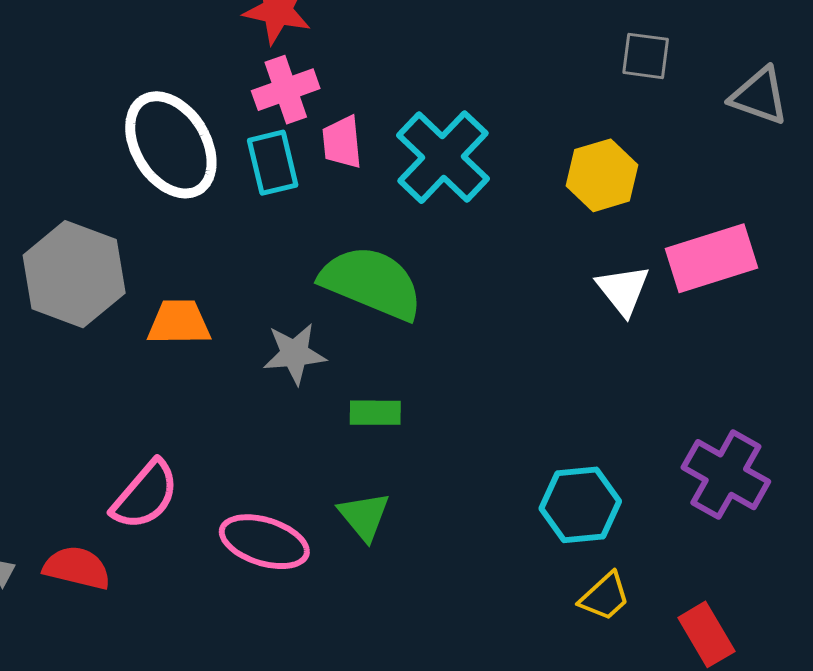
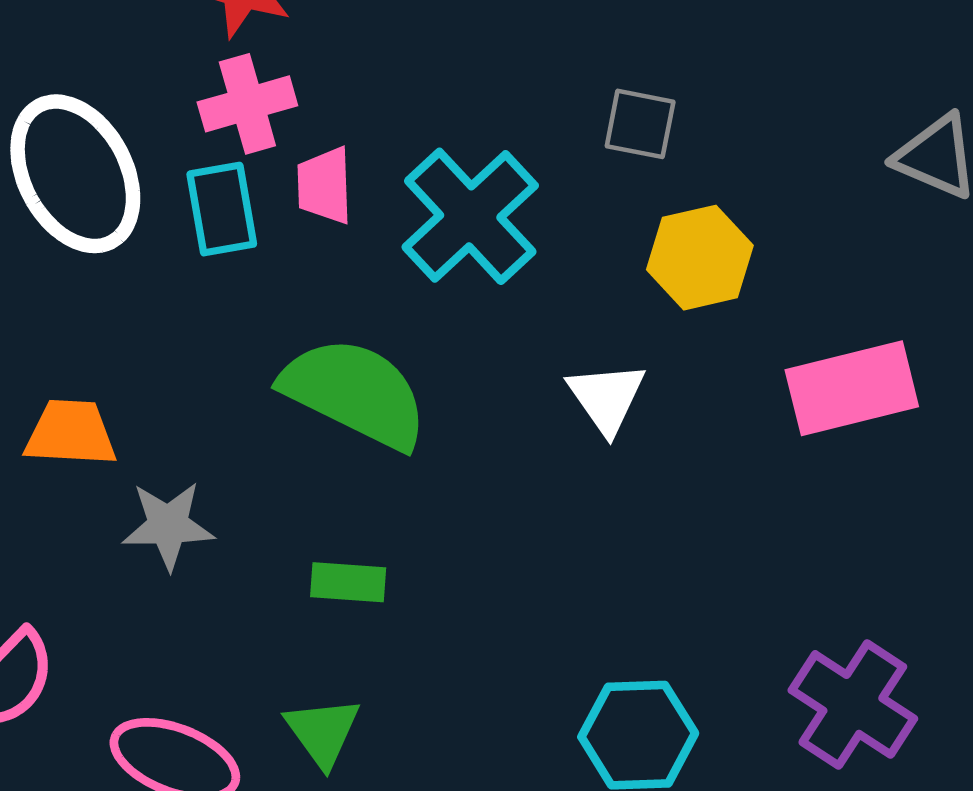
gray square: (646, 56) -> (640, 124), moved
white triangle: (623, 290) -> (607, 398), moved
gray star: (294, 354) -> (168, 525), moved

